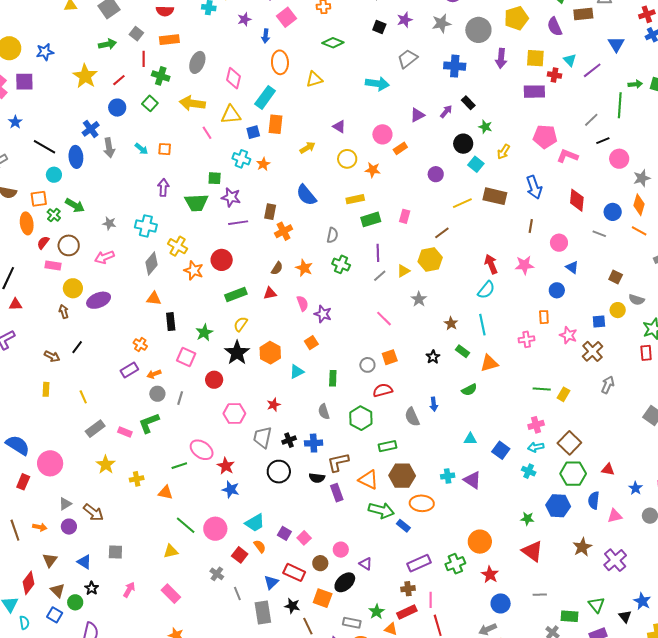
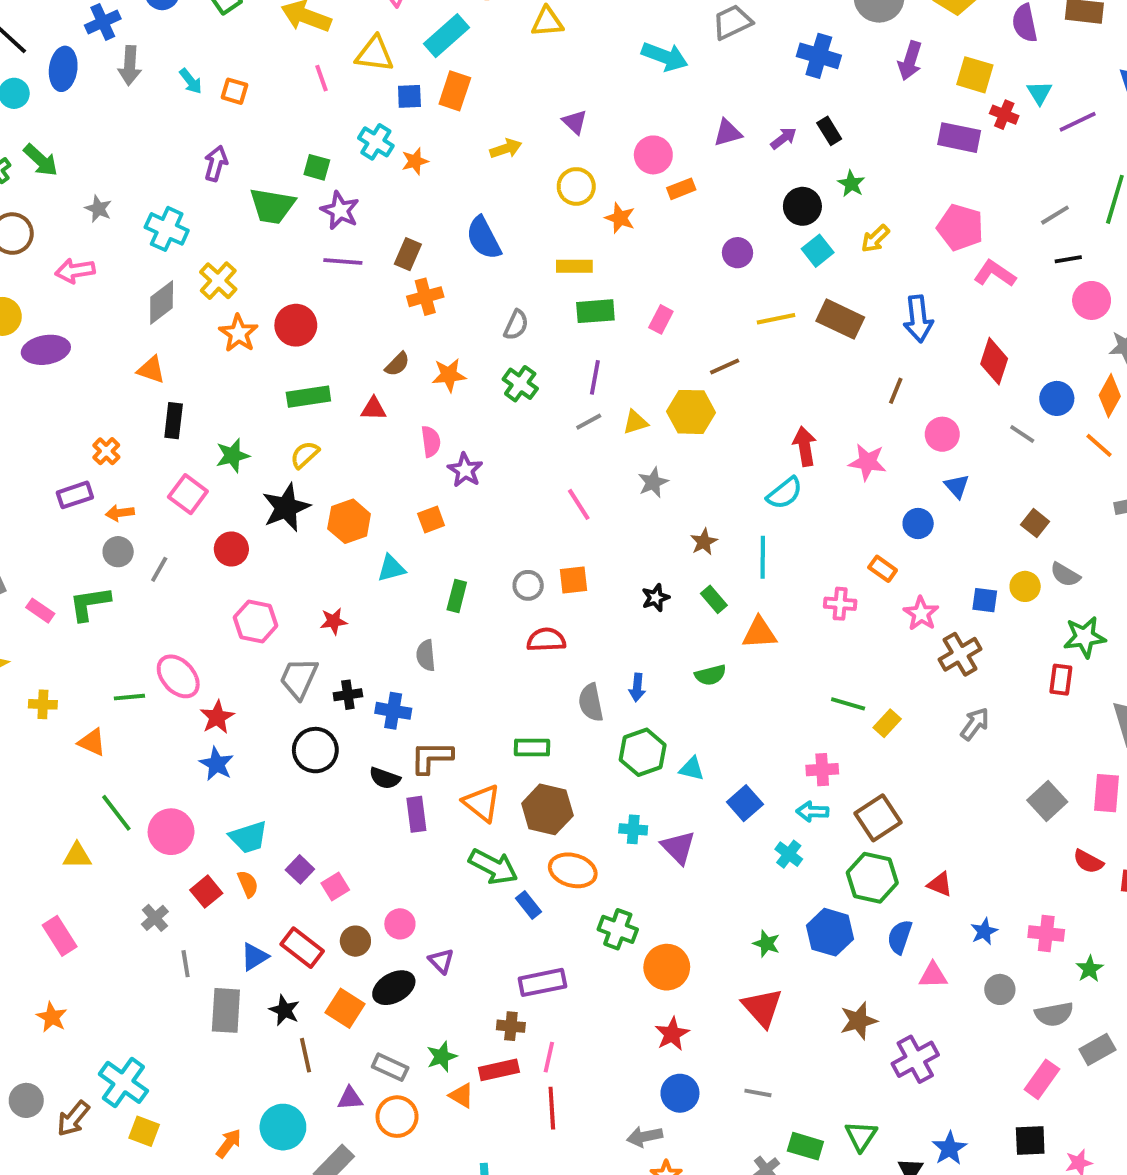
orange star: (304, 268) -> (449, 375), turned 30
orange rectangle: (544, 317) -> (883, 569), turned -64
green hexagon: (361, 418) -> (643, 752), moved
green cross: (455, 564) -> (618, 929), moved, turned 30

